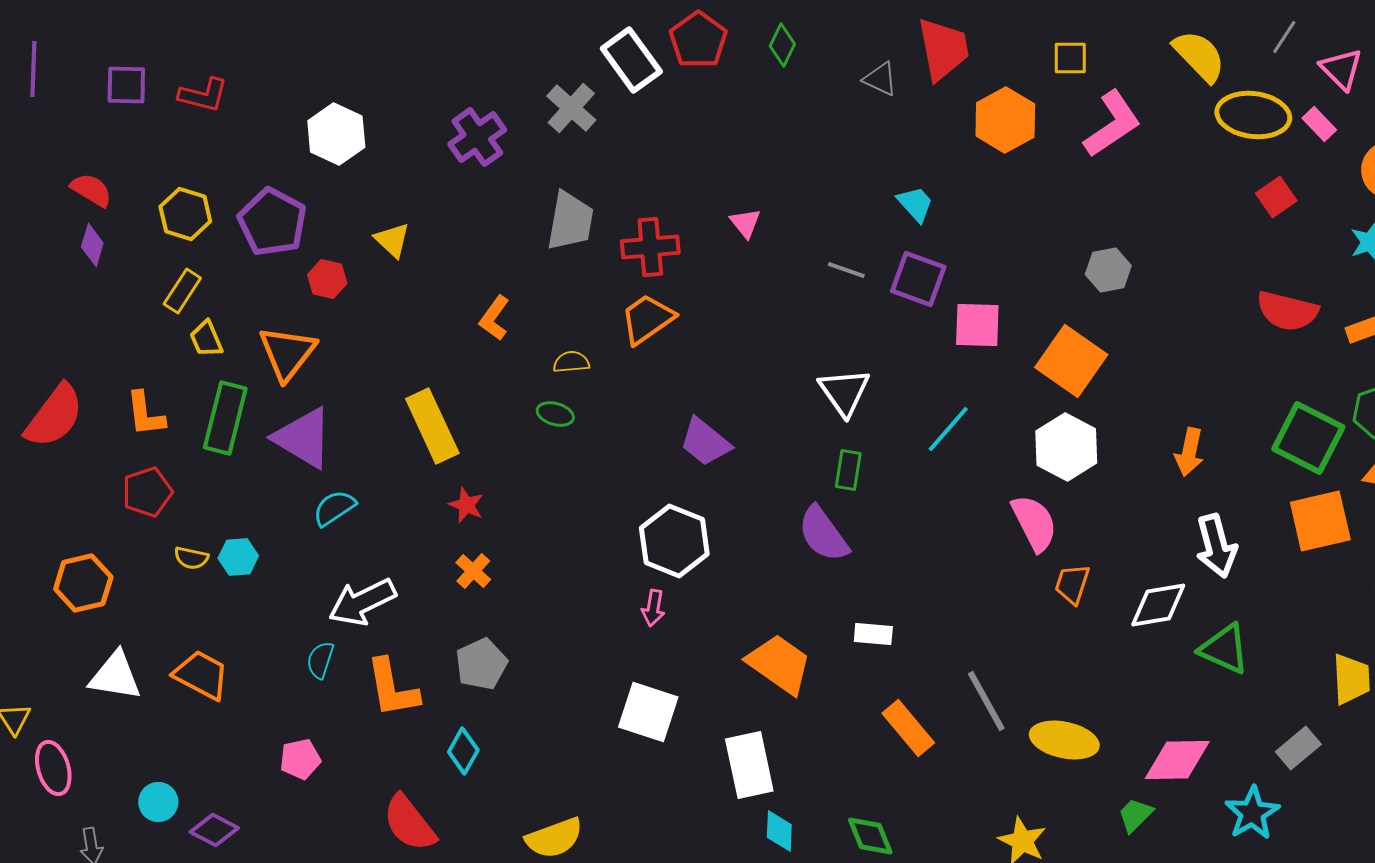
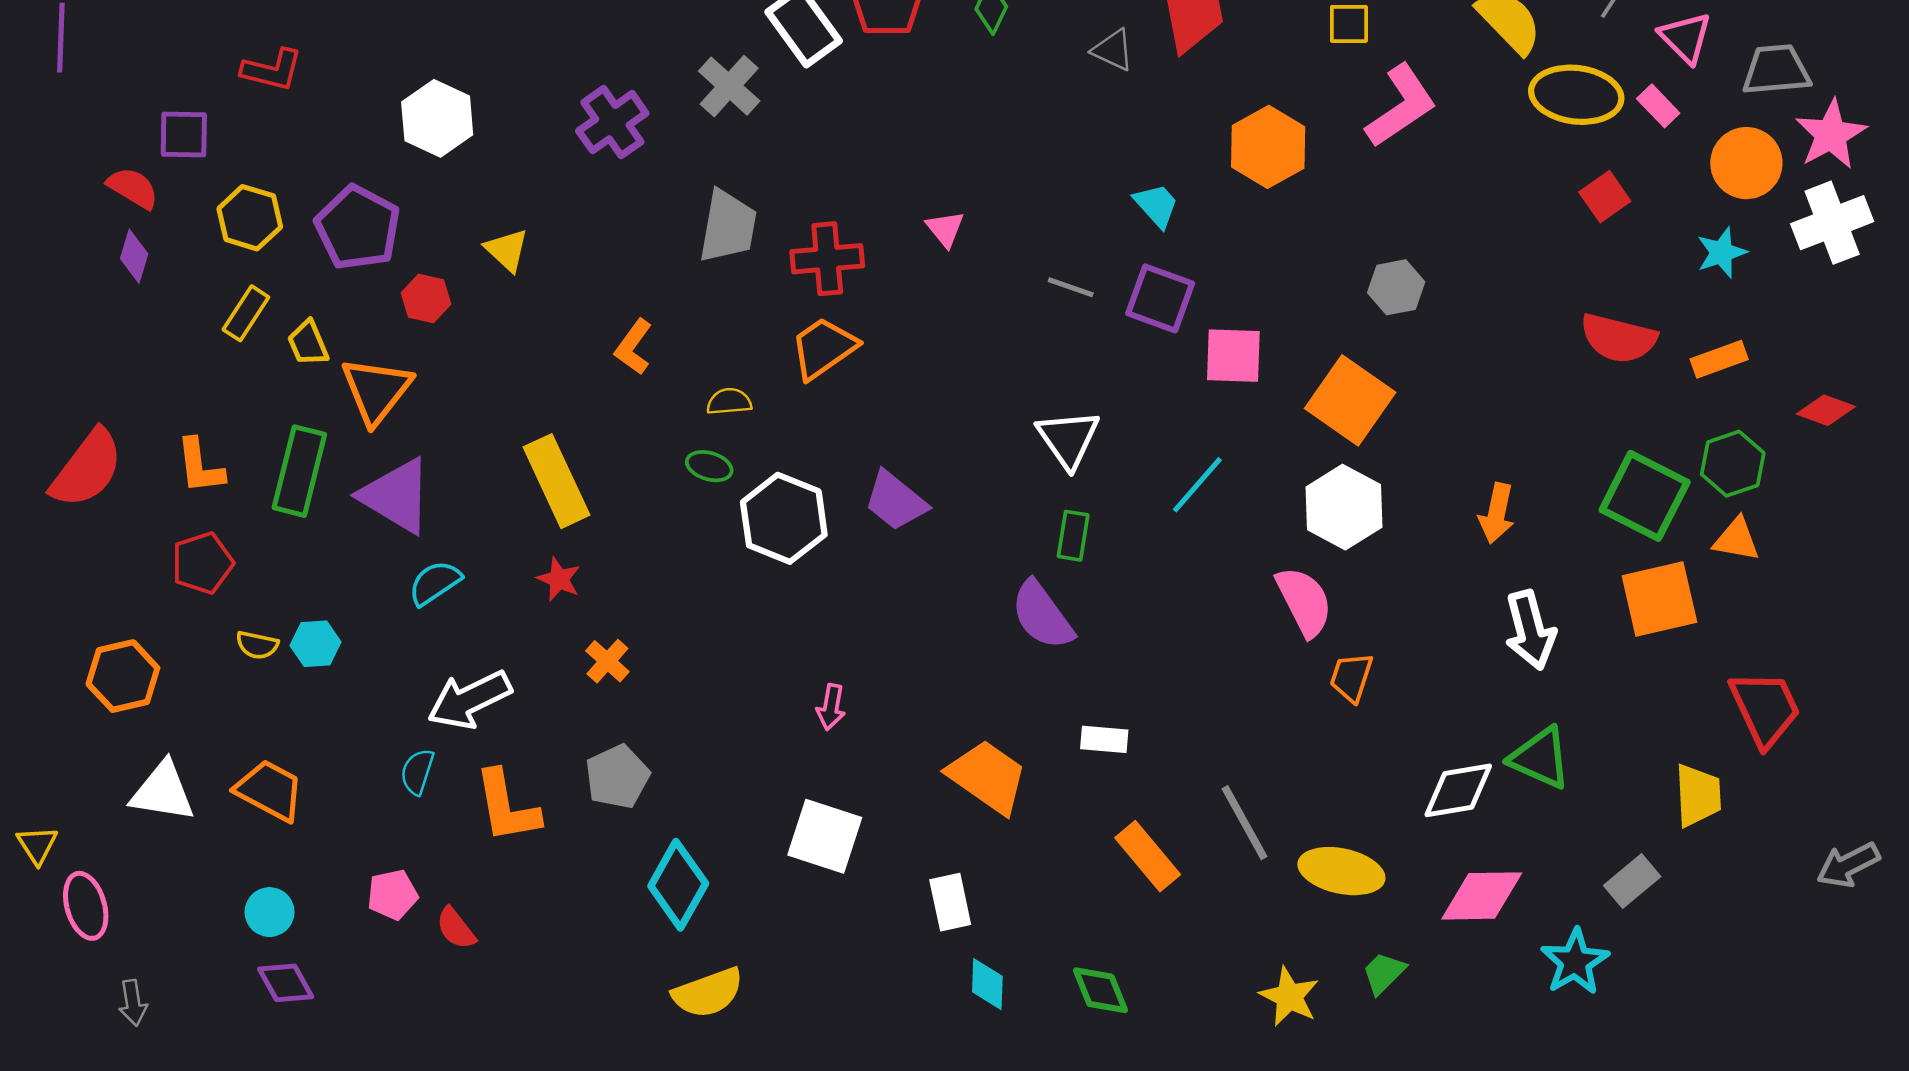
purple square: (126, 85) -> (184, 135), moved
orange hexagon: (1005, 120) -> (1268, 147), moved
yellow trapezoid: (206, 339) -> (308, 343), moved
red star: (466, 505) -> (559, 579), moved
white hexagon: (674, 541) -> (784, 518), moved
white diamond: (1158, 605) -> (1458, 790), moved
cyan diamond: (463, 751) -> (678, 885), moved, size x1.5
white rectangle: (749, 765) -> (950, 902), size x0.7
cyan circle: (158, 802) -> (270, 912), moved
green trapezoid: (1135, 815) -> (1384, 973), moved
red semicircle: (409, 823) -> (456, 928), moved, size x0.6
purple diamond: (214, 830) -> (286, 983), turned 33

